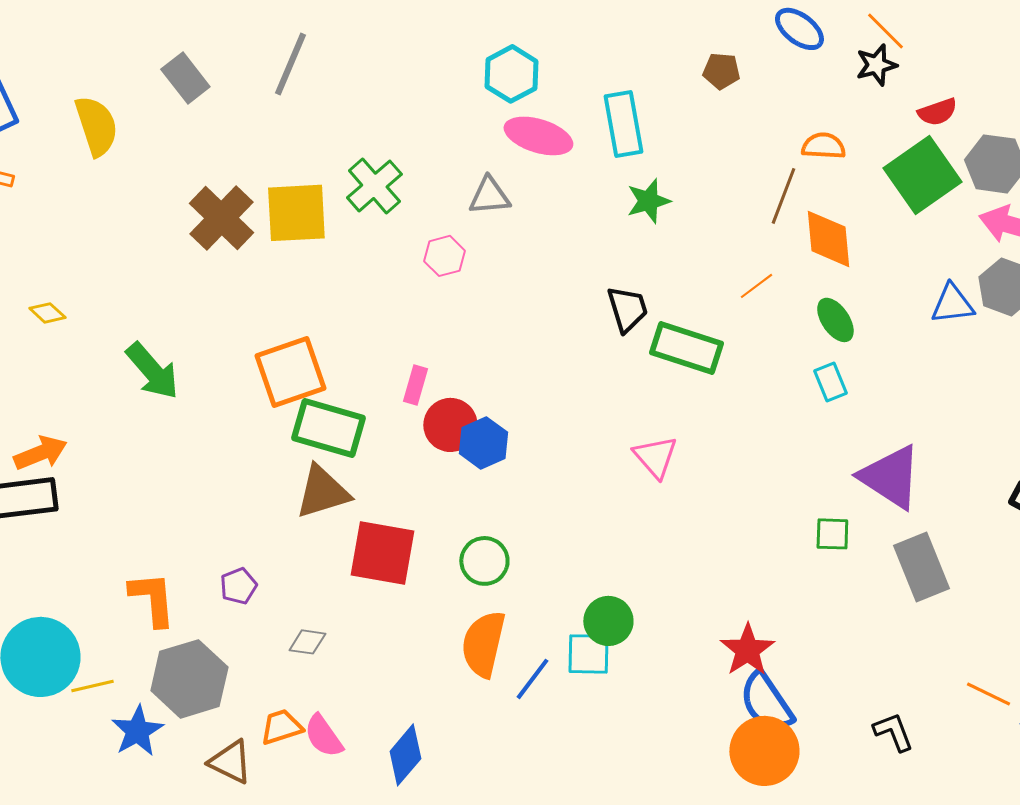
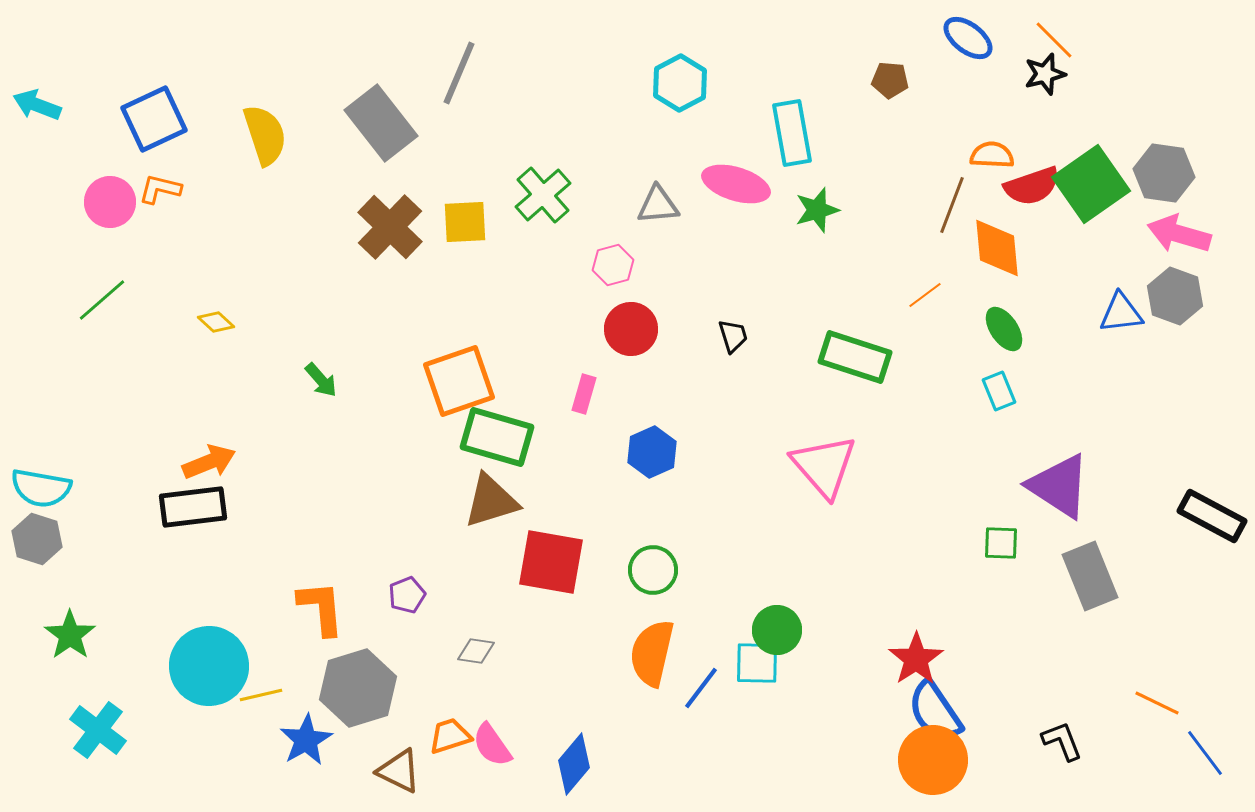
gray rectangle: (185, 78) -> (381, 123), moved, size x1.5
red semicircle: (937, 112) -> (1032, 186), moved, size x1.4
pink ellipse: (538, 136) -> (736, 184), moved
yellow square: (296, 213) -> (465, 222), size x0.7
black trapezoid: (627, 309) -> (733, 336), moved, size x0.7
green arrow: (152, 371) -> (321, 380), size x0.6
red circle: (450, 425) -> (631, 329), moved
pink triangle: (655, 457) -> (824, 466), size x1.5

